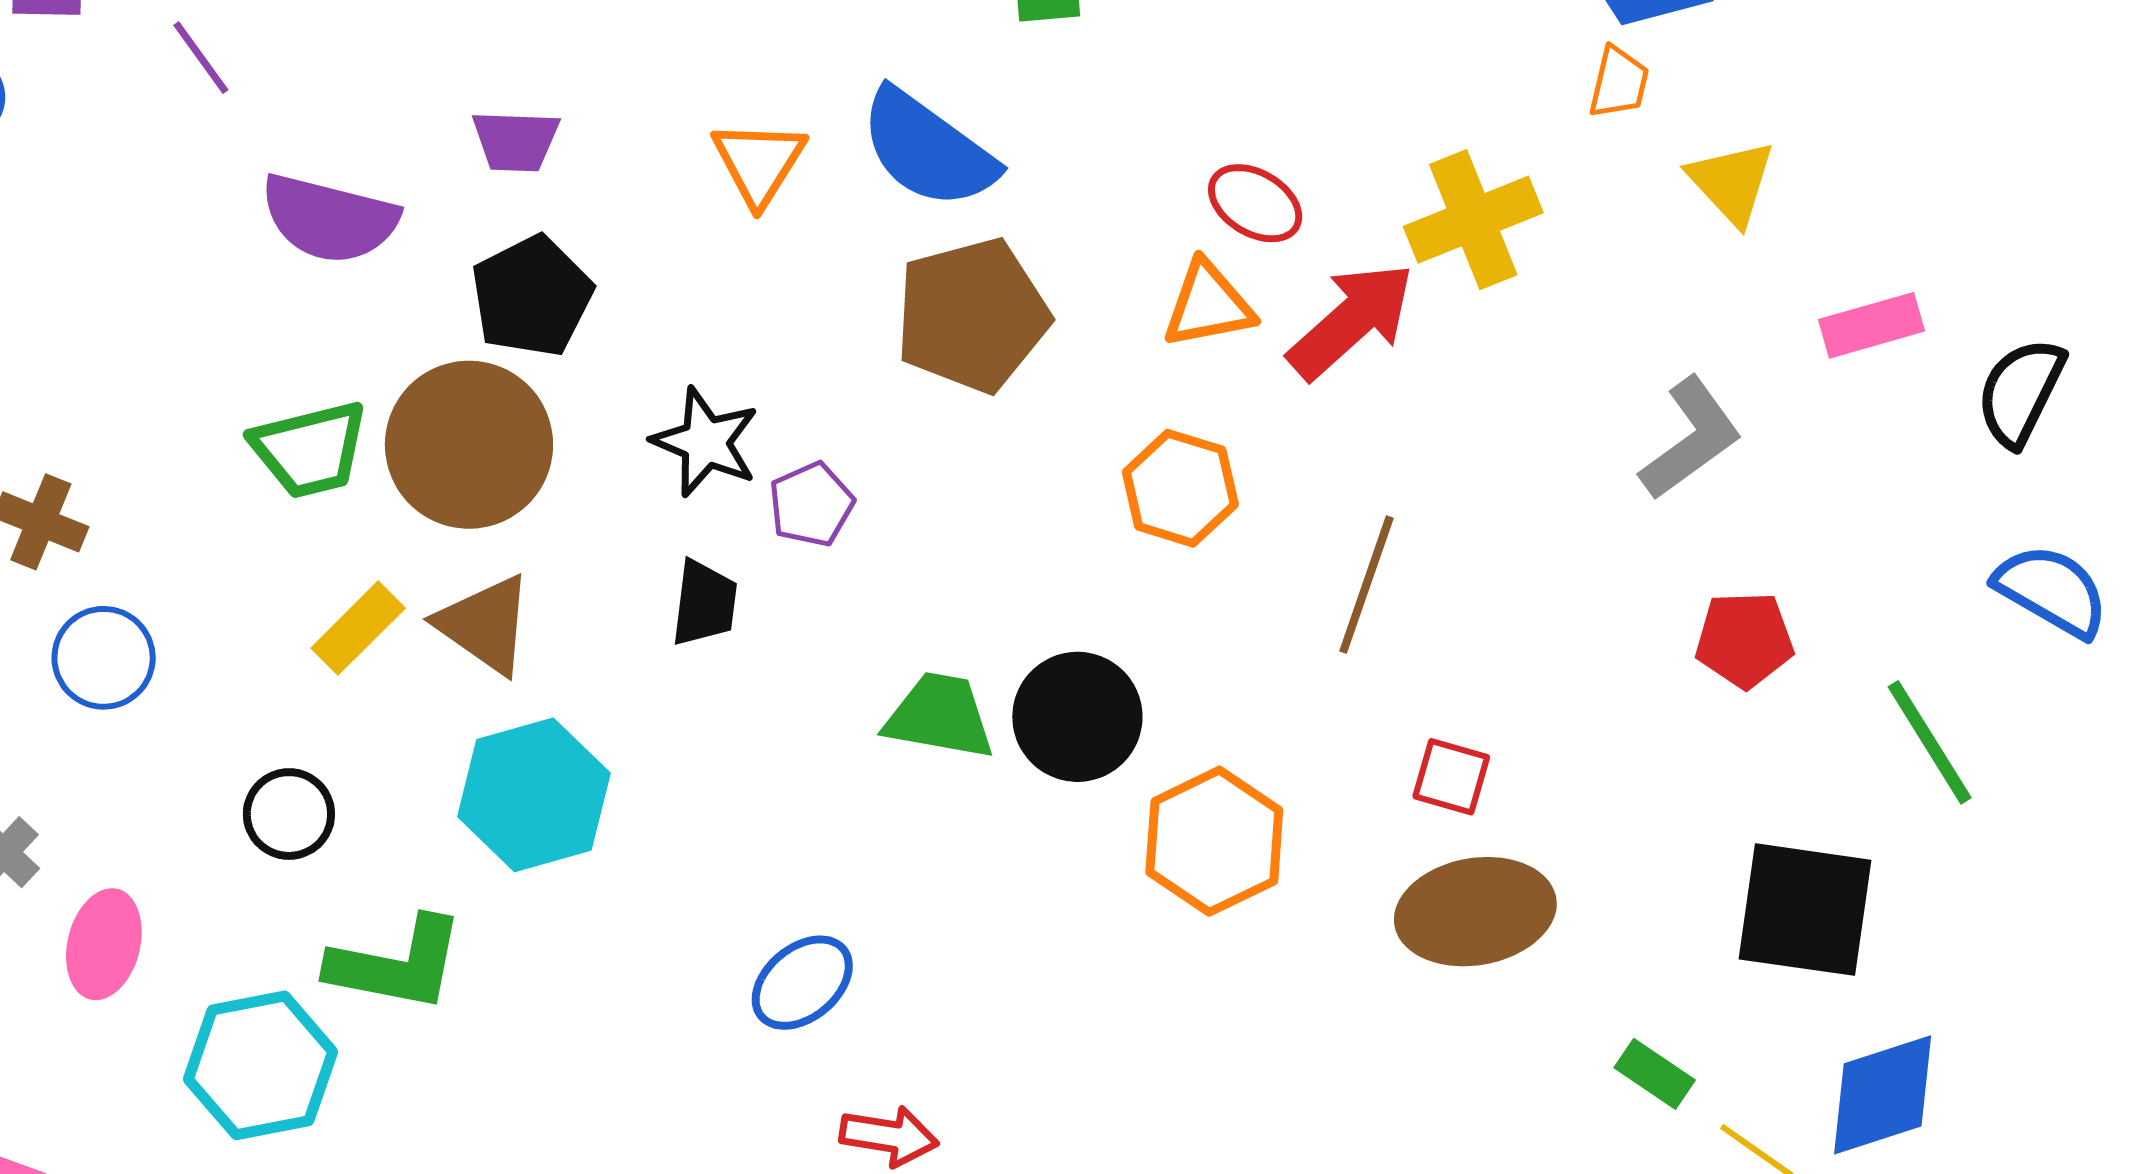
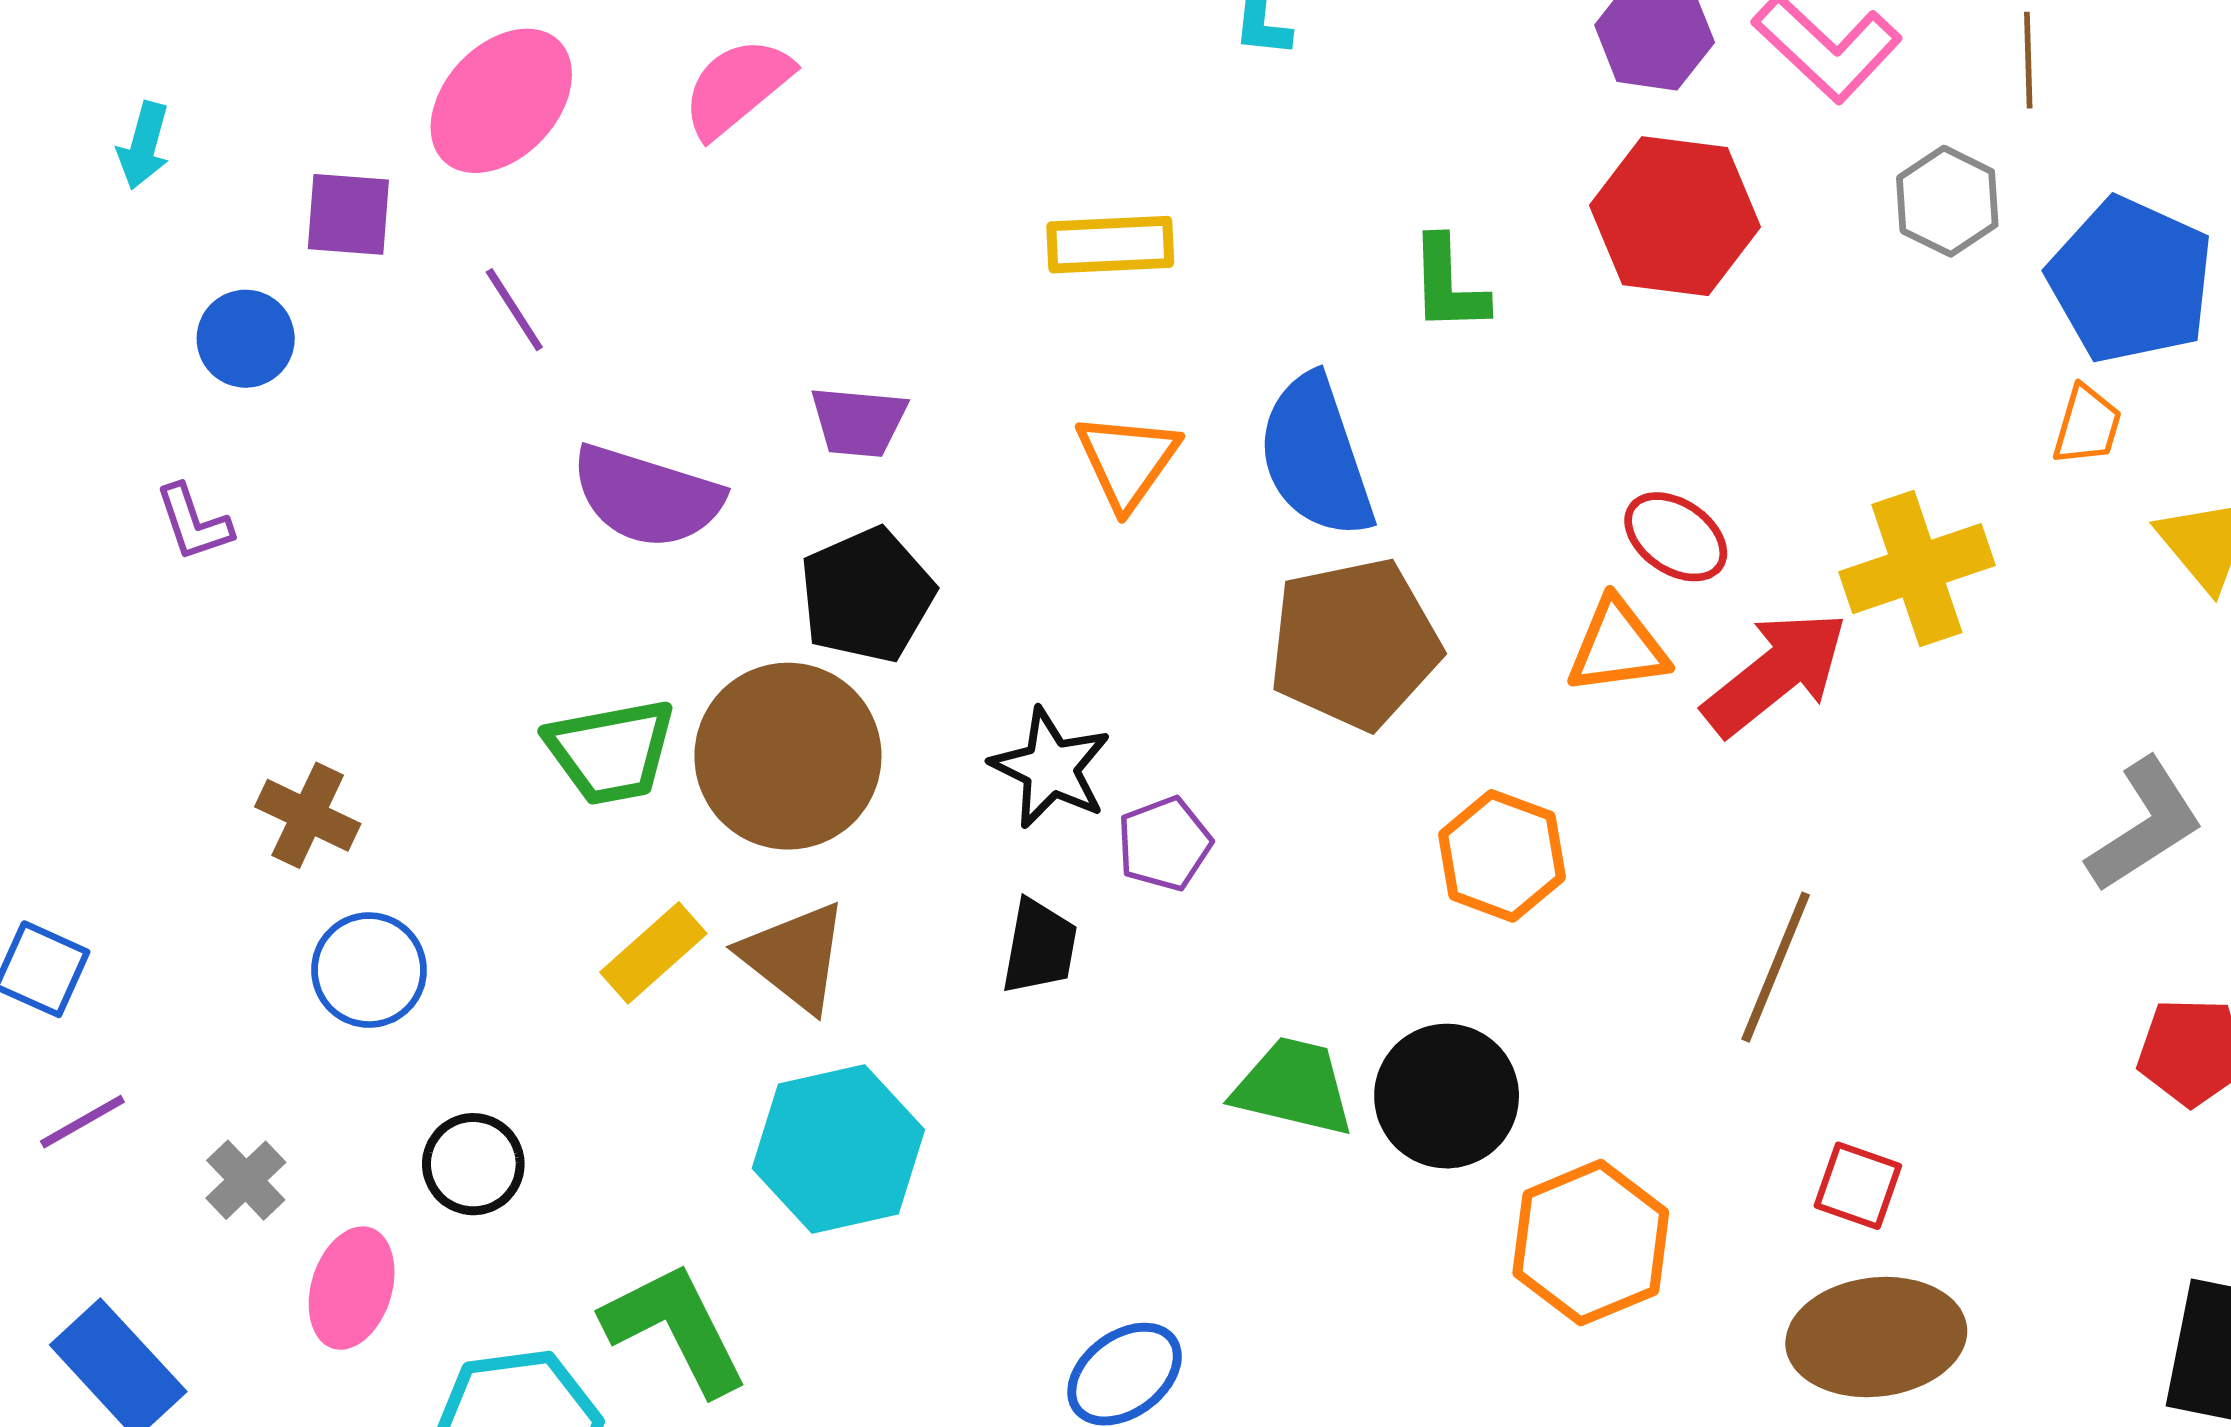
blue semicircle: (928, 149) -> (1316, 456), turned 32
orange hexagon: (1180, 488) -> (1502, 856), moved
black circle: (289, 814) -> (473, 1164), moved
green L-shape: (396, 964) -> (675, 1328), turned -131

